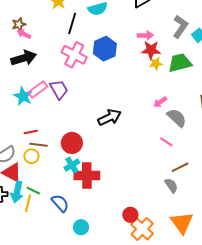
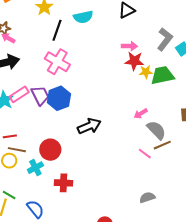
blue hexagon: (105, 49) -> (59, 98), moved
yellow star: (156, 63) -> (146, 72), moved
cyan cross: (72, 165) -> (35, 168), moved
brown line: (180, 167) -> (162, 145), moved
red cross: (87, 176) -> (64, 183), size x0.7
gray semicircle: (171, 186) -> (147, 197), turned -77

